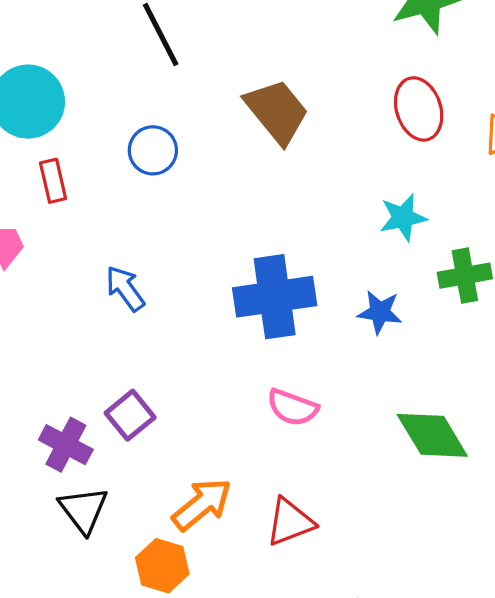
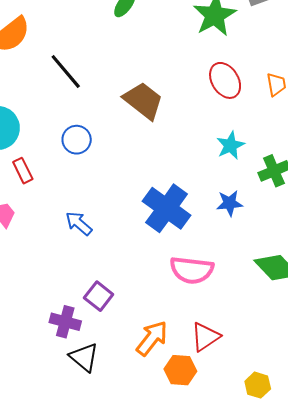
blue cross: (275, 297) -> (167, 208), turned -33
pink semicircle: (293, 407) -> (192, 270), size x1.4
orange hexagon: (162, 566) -> (180, 370), moved

